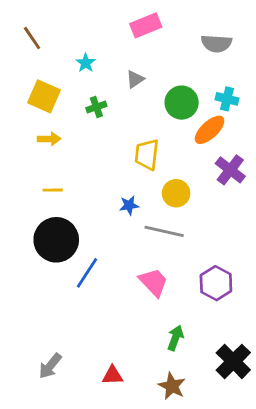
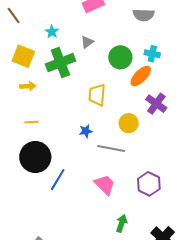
green cross: (96, 107) -> (60, 63), size x2.0
yellow circle: (176, 193) -> (129, 123), moved

